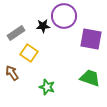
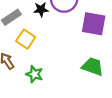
green star: (47, 87) -> (34, 74), moved

